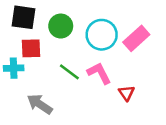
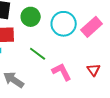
pink L-shape: (99, 73) -> (62, 72), moved
red triangle: (126, 93) -> (94, 70), moved

